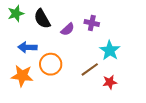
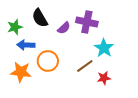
green star: (16, 14) -> (15, 27), moved
purple cross: (92, 23) -> (87, 22), size x1.5

